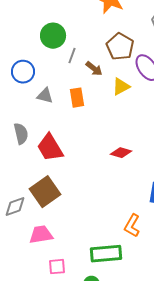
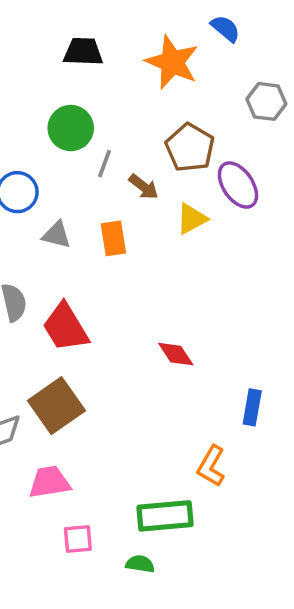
red diamond: (121, 153) -> (176, 354), moved, turned 40

